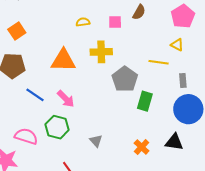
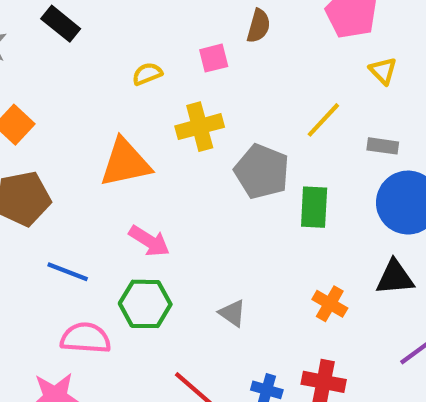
yellow triangle: (177, 45) -> (383, 71), moved, turned 32
yellow line: (159, 62) -> (323, 120), turned -42
gray rectangle: (183, 81) -> (383, 146), turned -64
blue line: (35, 95) -> (68, 272), moved

